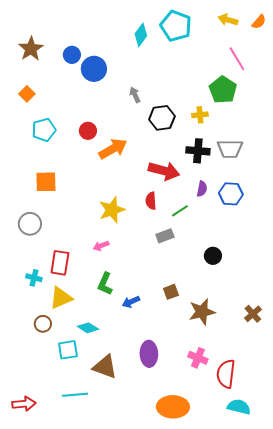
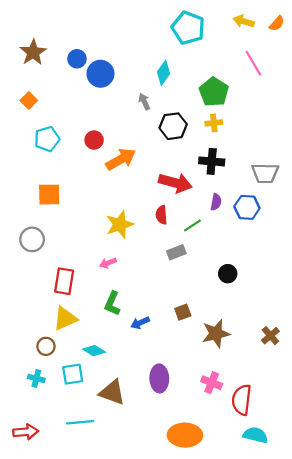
cyan diamond: (141, 35) -> (164, 73), moved
green pentagon: (223, 90) -> (214, 92), moved
gray trapezoid: (230, 149) -> (265, 173), moved
cyan cross: (34, 278) -> (36, 378), moved

